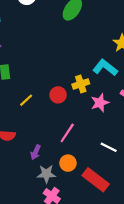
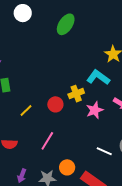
pink line: (67, 133) -> (47, 141), moved
purple arrow: (36, 152) -> (22, 176), moved

